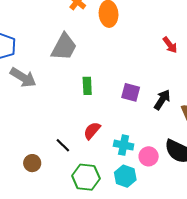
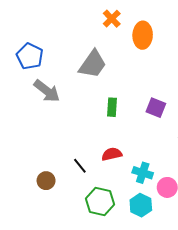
purple square: (131, 92) -> (156, 108), moved
red semicircle: (92, 131) -> (112, 154), turned 30

